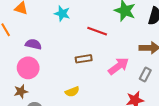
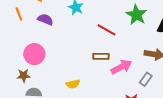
purple semicircle: (33, 44) -> (45, 19), moved
brown rectangle: (84, 59) -> (101, 56), moved

